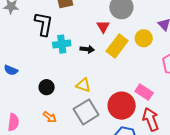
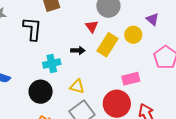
cyan cross: (62, 44) -> (52, 63), moved
black circle: (47, 87) -> (41, 92), size x1.5
pink rectangle: (144, 92) -> (131, 79), moved, turned -42

